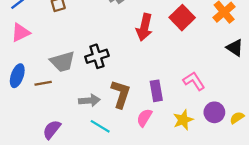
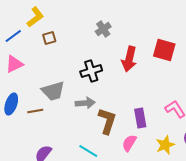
red square: (182, 18) -> (164, 50), turned -30
black cross: (97, 56) -> (91, 71), moved
gray arrow: (89, 100) -> (85, 103), moved

